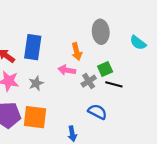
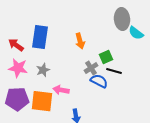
gray ellipse: (101, 32) -> (122, 19), moved
pink arrow: (67, 70) -> (61, 90), moved
blue semicircle: (97, 112) -> (99, 81), moved

